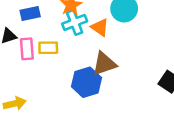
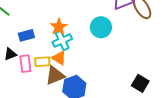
orange triangle: (100, 27) -> (59, 58), moved
brown triangle: (104, 64) -> (55, 76), moved

